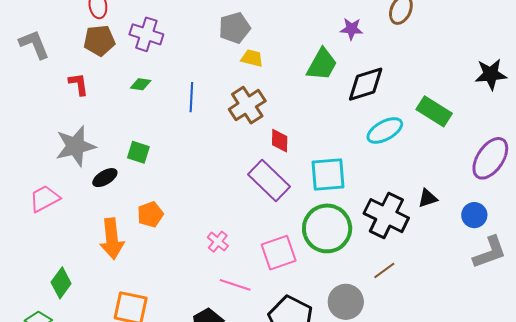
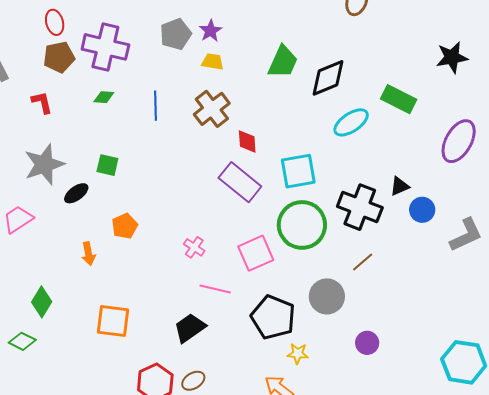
gray pentagon: (235, 28) -> (176, 34), moved
purple star: (352, 29) -> (211, 31), moved, turned -30
purple cross: (146, 34) -> (105, 47), size x1.4
blue circle: (474, 215) -> (422, 210), moved
orange arrow: (112, 239) -> (88, 254), size x0.6

